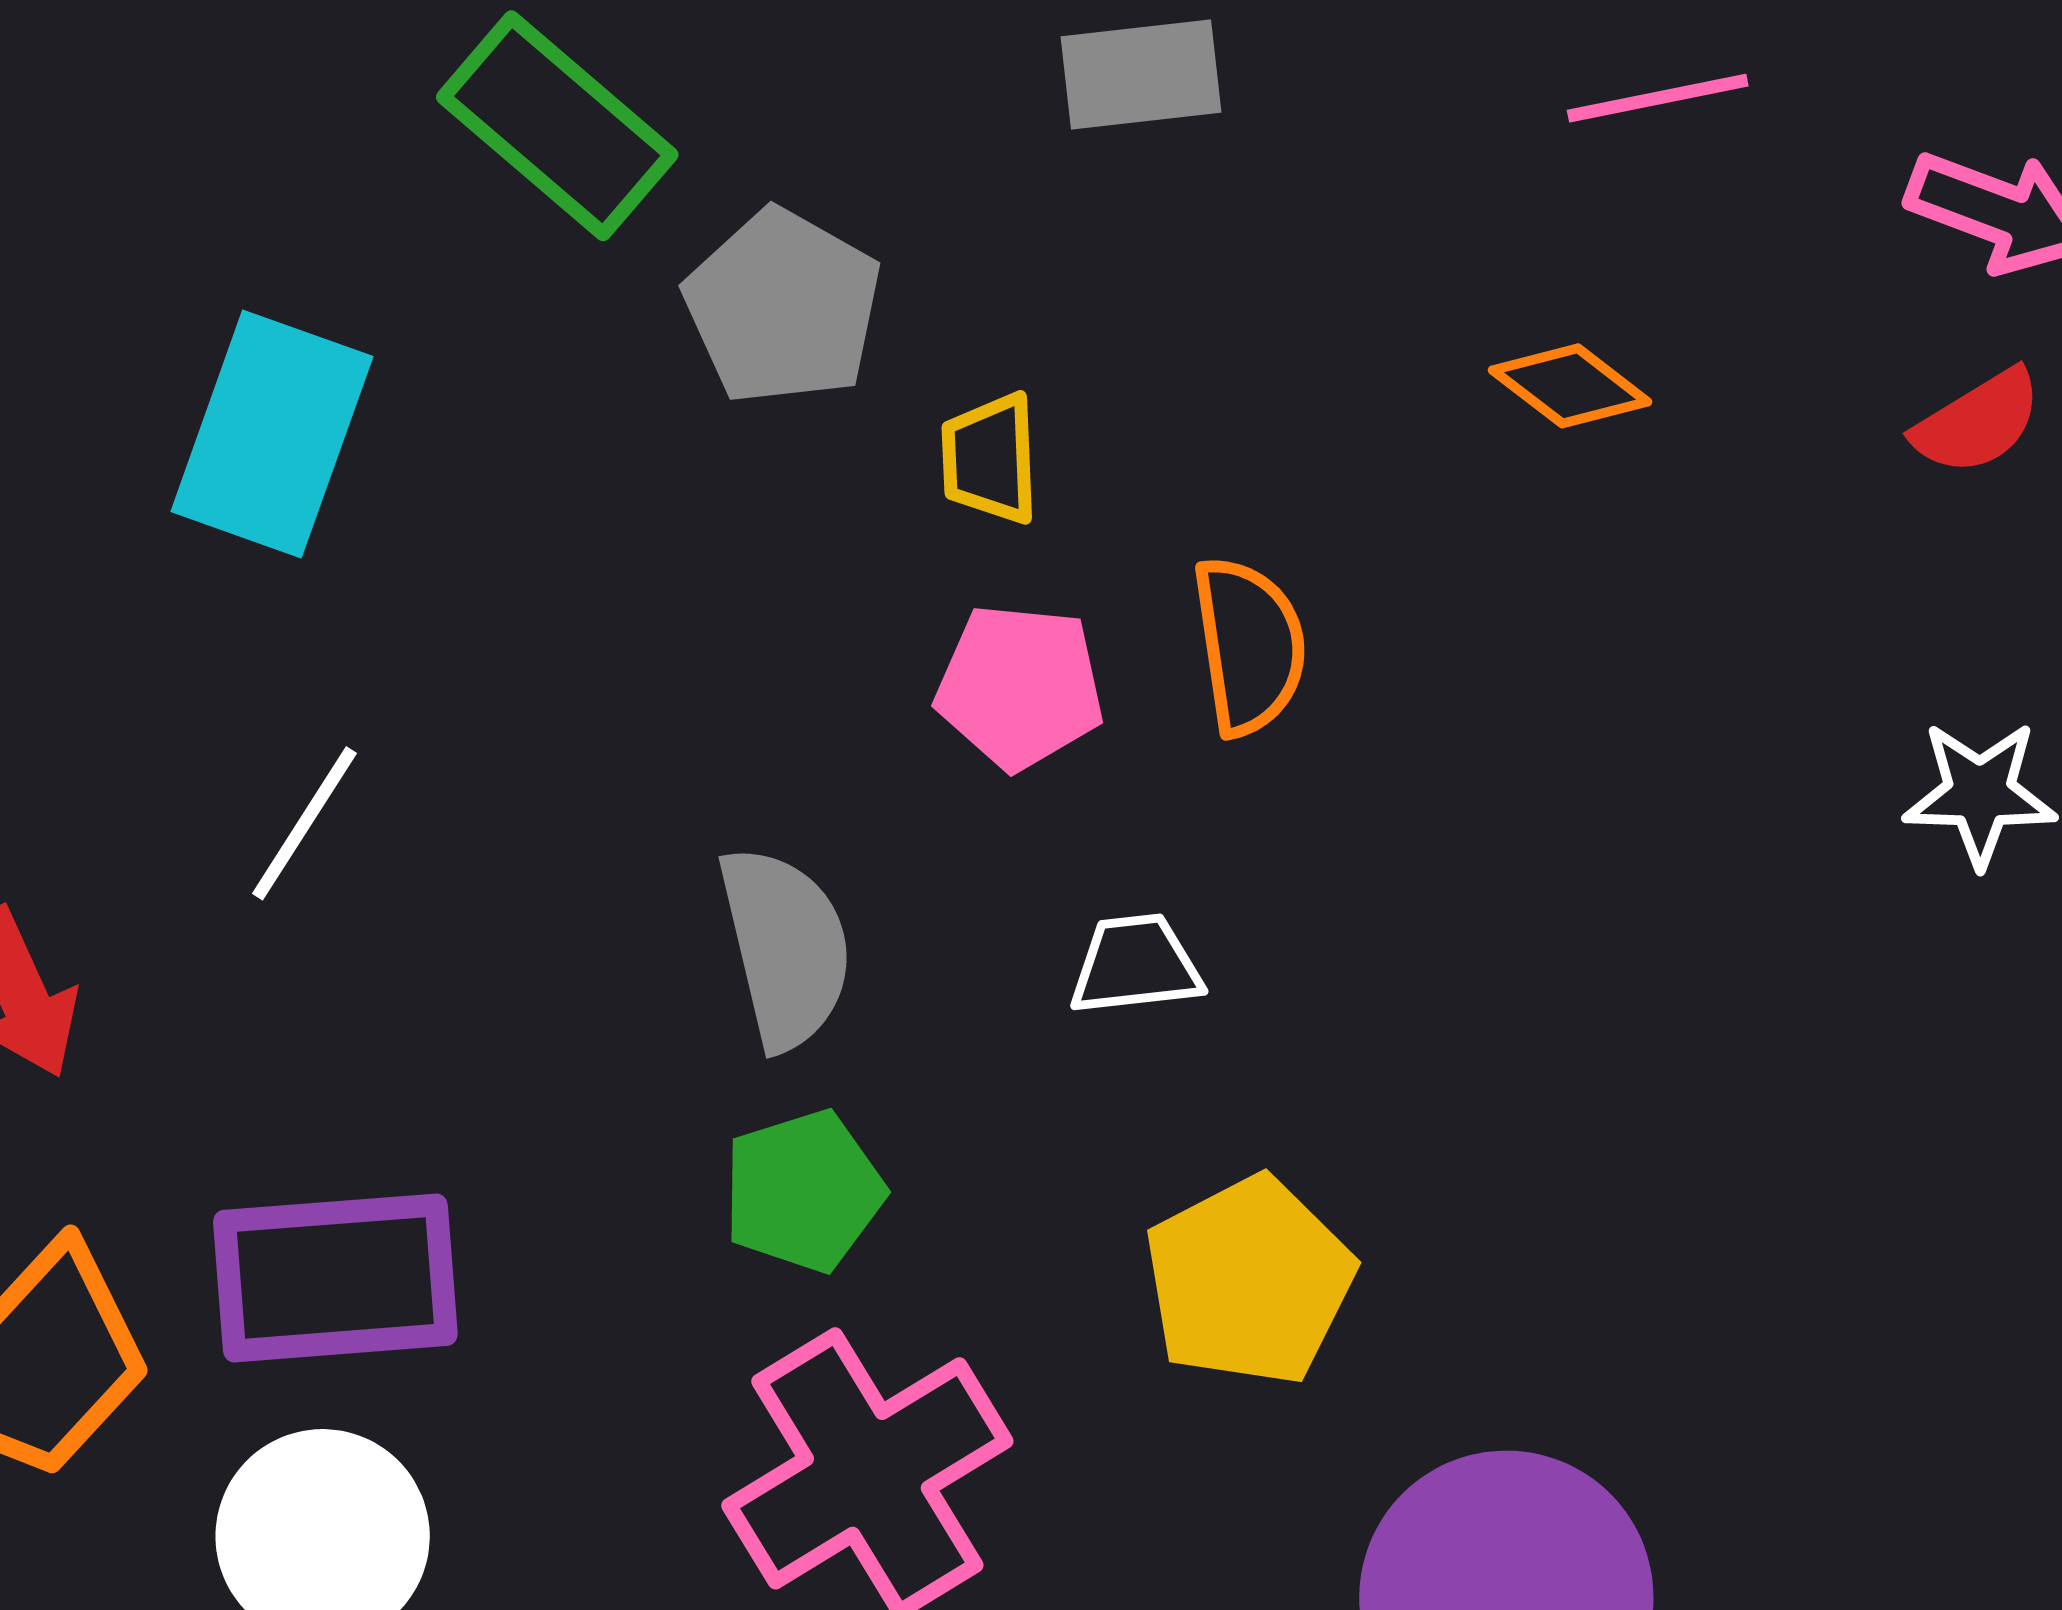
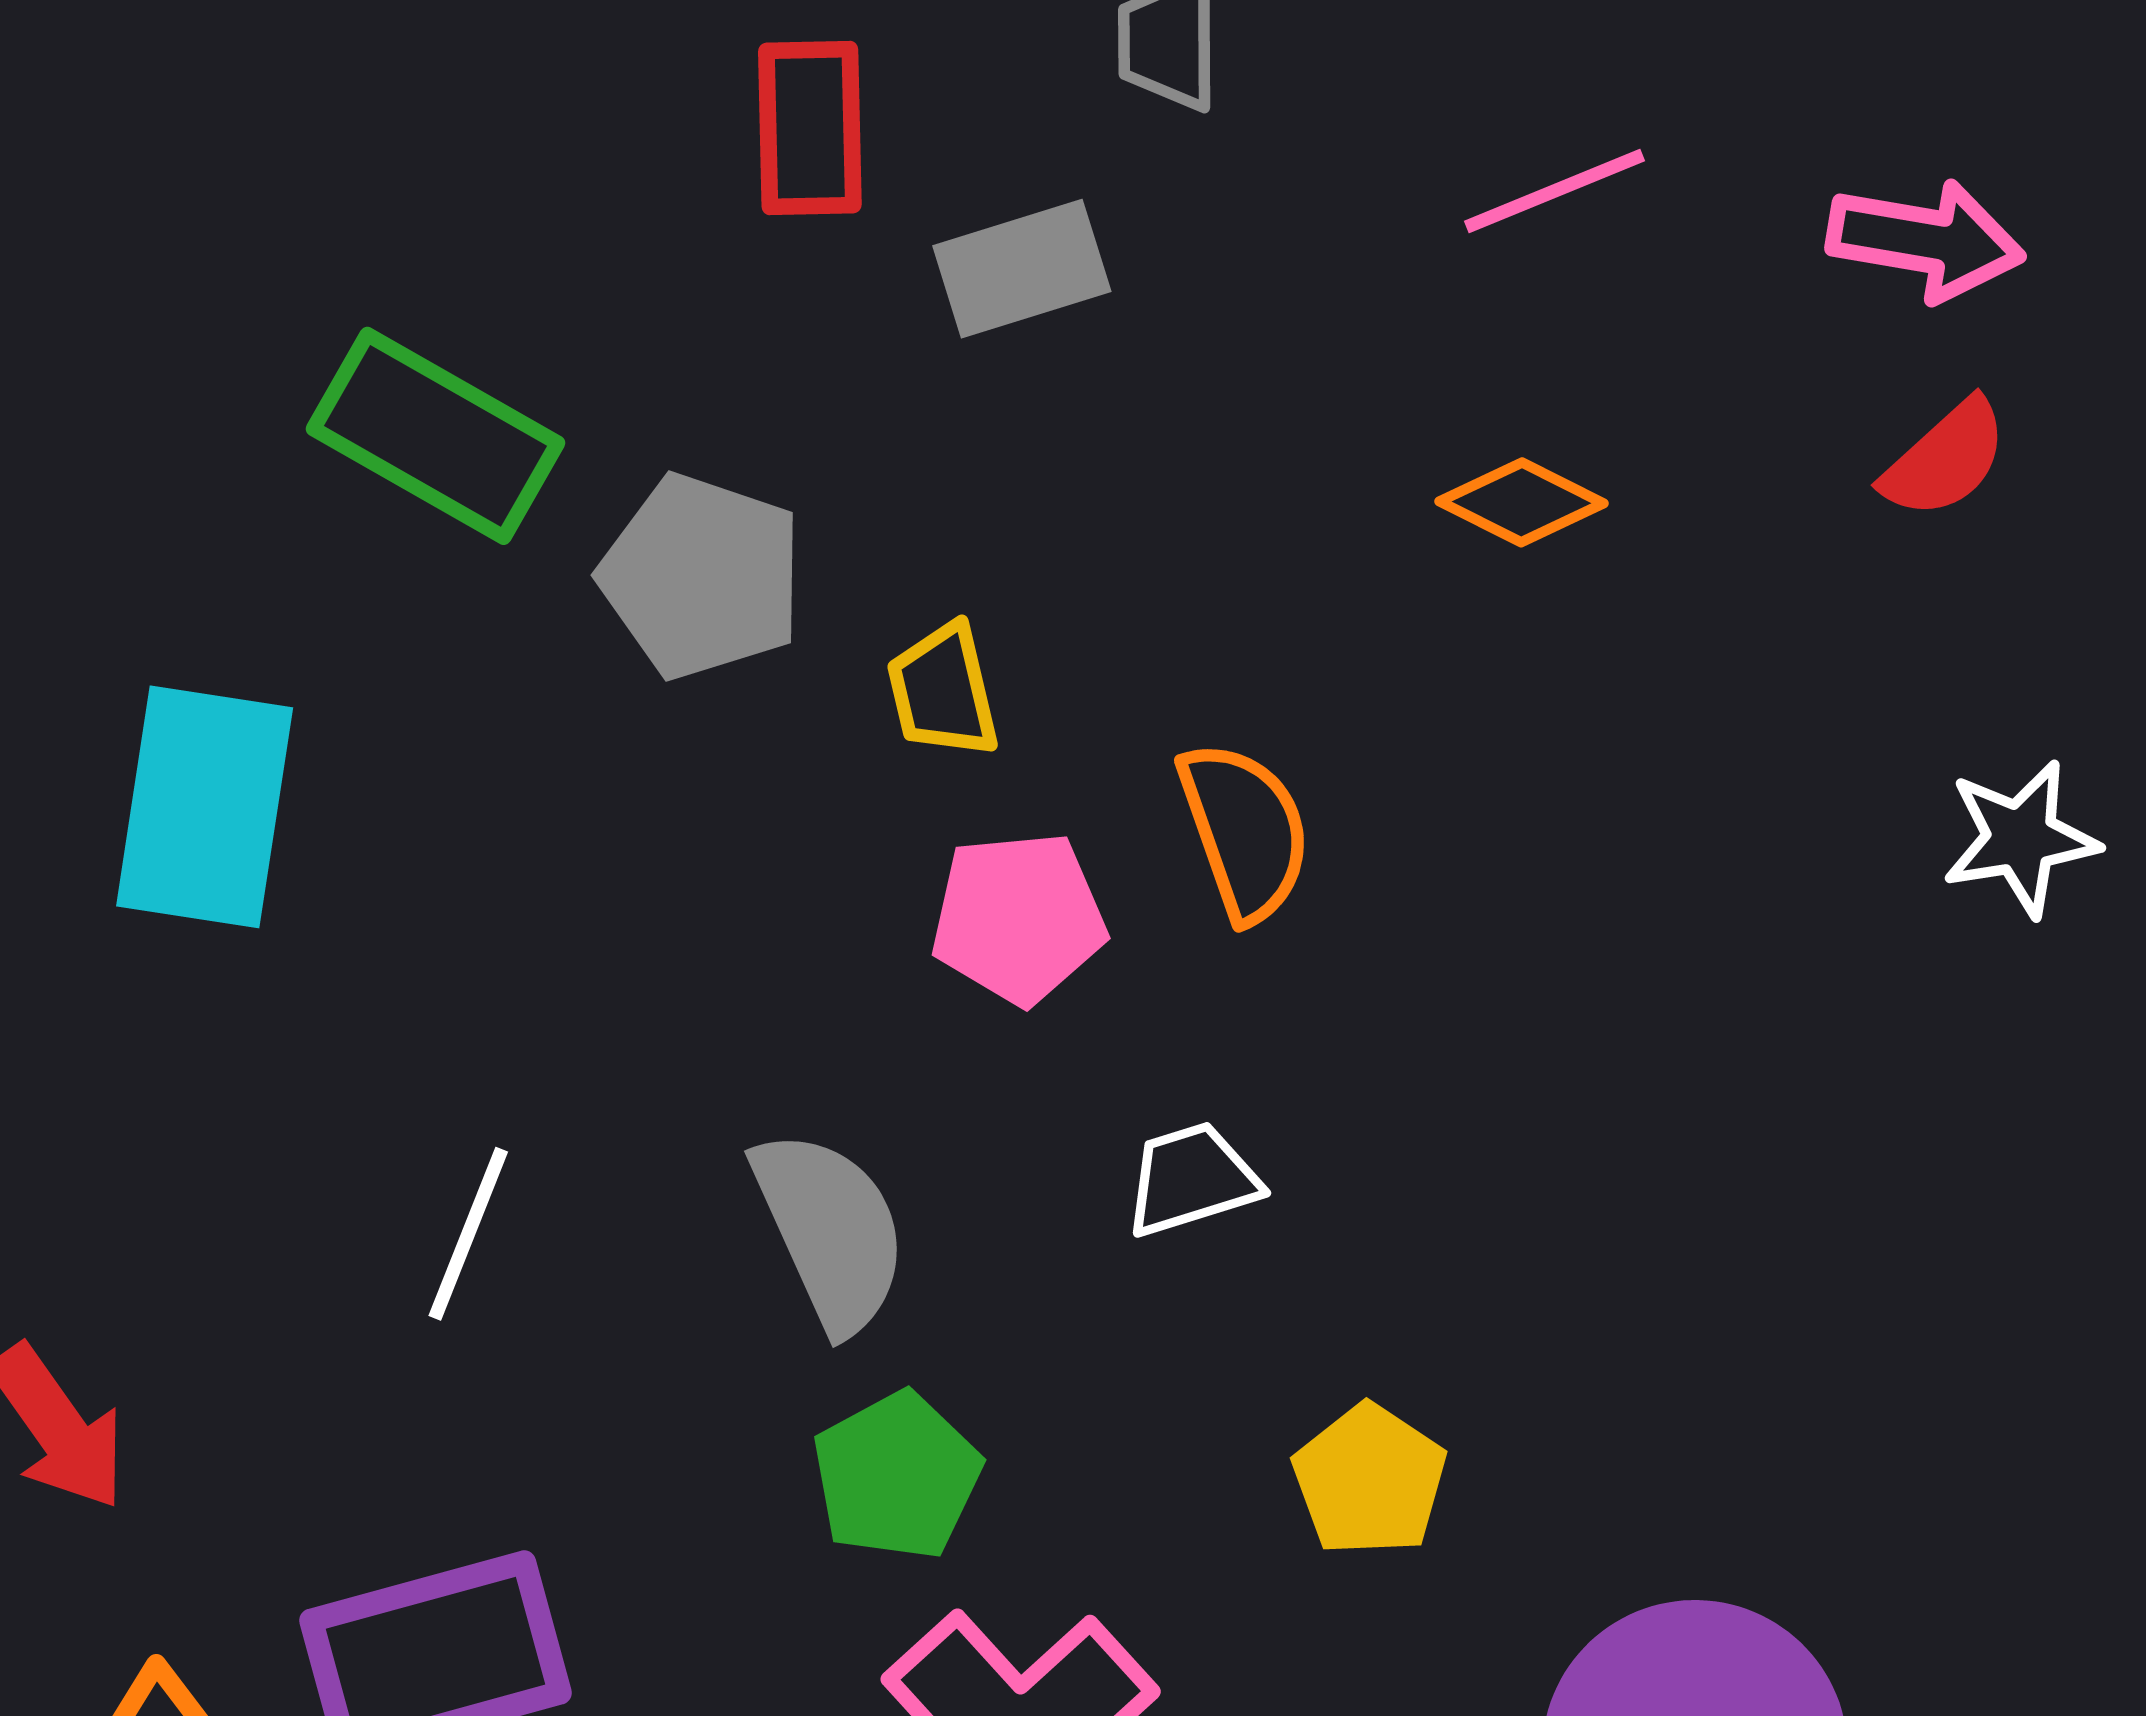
white line: (304, 823) -> (468, 1234), moved
yellow pentagon: (1249, 1281) -> (1370, 1480), size x0.7

